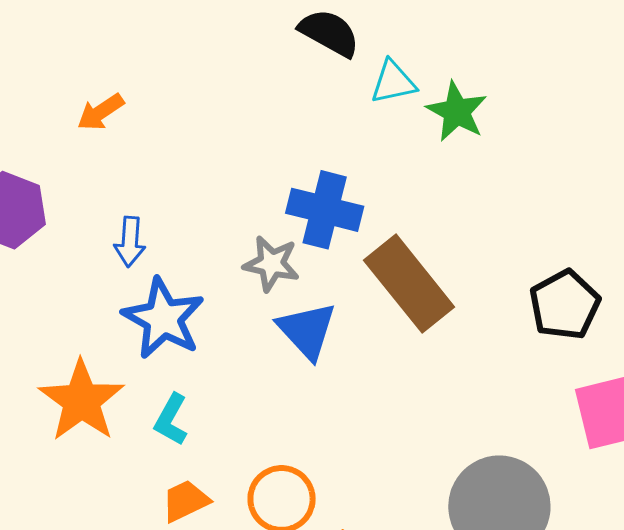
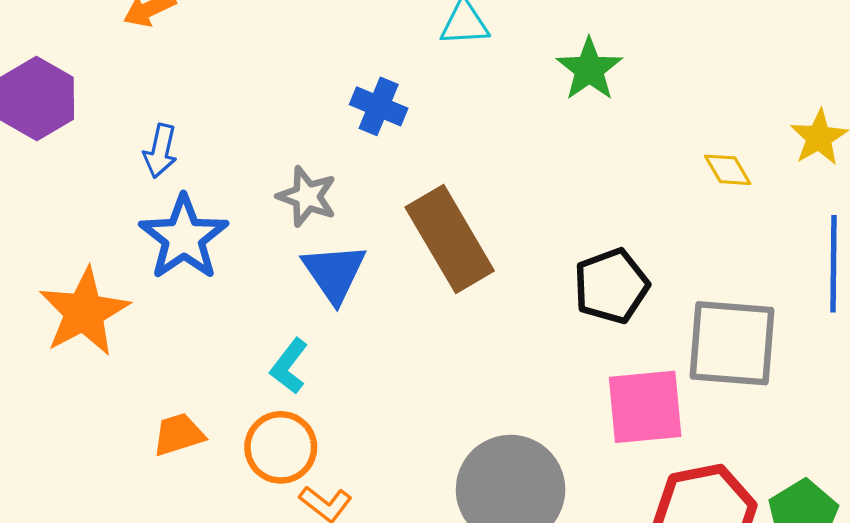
green star: (457, 112) -> (589, 69), moved
blue cross: (325, 210) -> (379, 106), moved, size x0.7
cyan L-shape: (171, 420) -> (289, 366), moved

